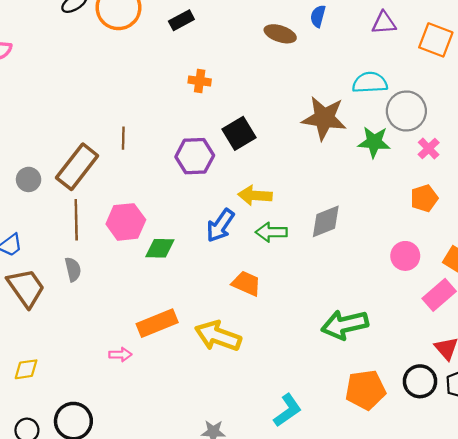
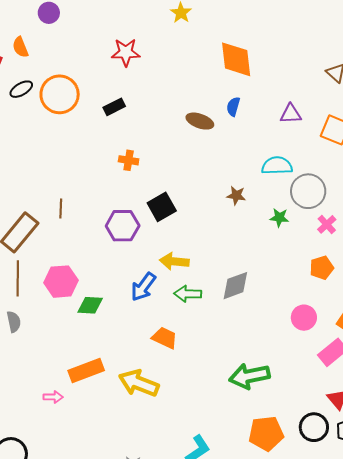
brown star: (324, 118) -> (236, 195), size x0.5
green star: (374, 142) -> (279, 218), size x0.7

